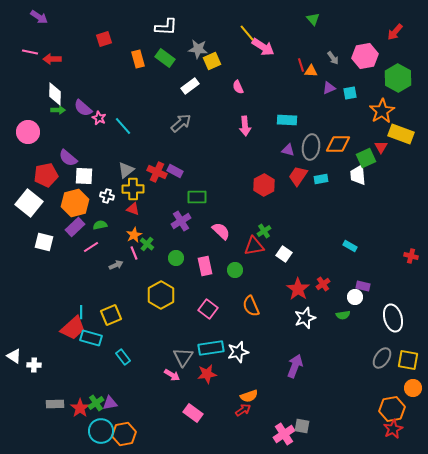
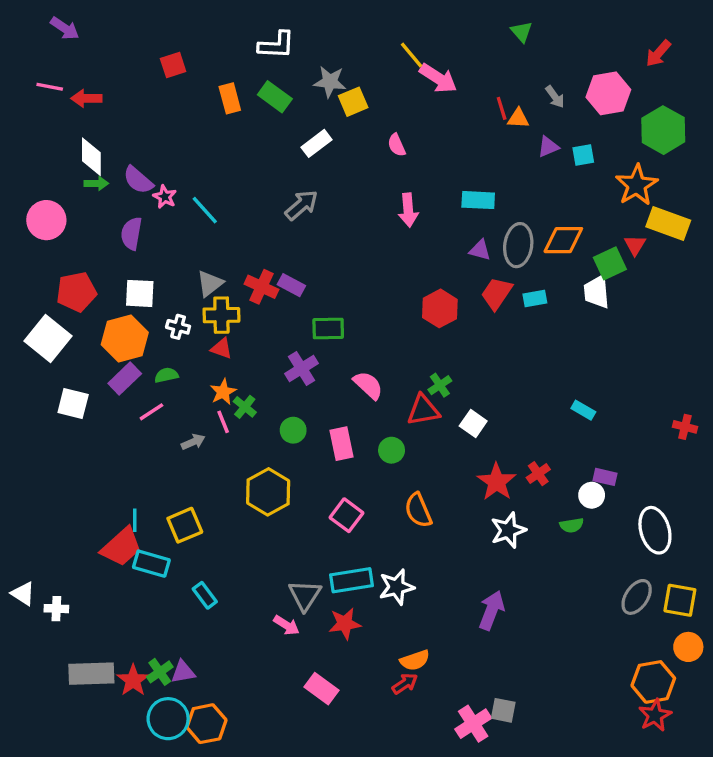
purple semicircle: (68, 158) -> (131, 233), moved, turned 60
gray rectangle: (55, 404) -> (91, 674), size x1.5

